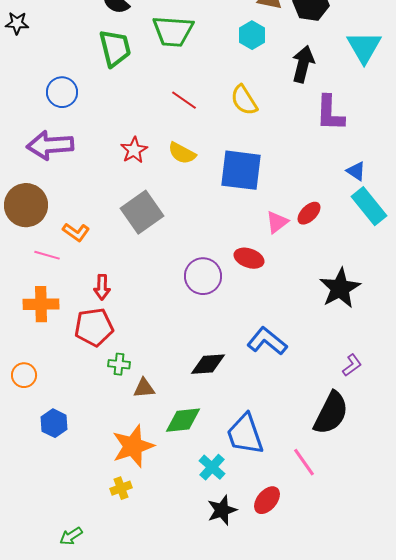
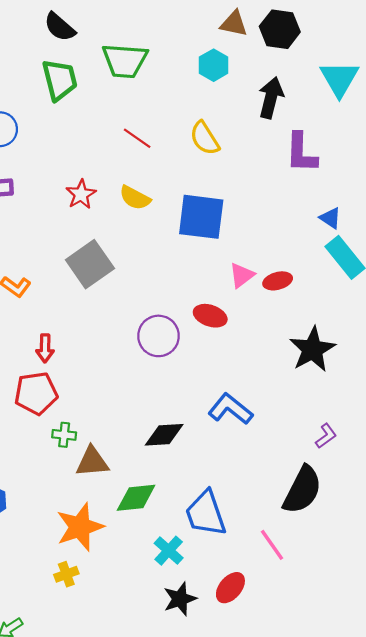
red ellipse: (309, 213) -> (278, 281), moved, turned 30
brown triangle: (144, 388) -> (92, 462), size x1.4

